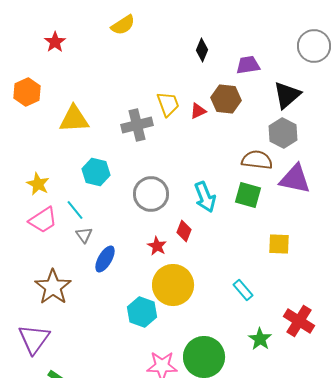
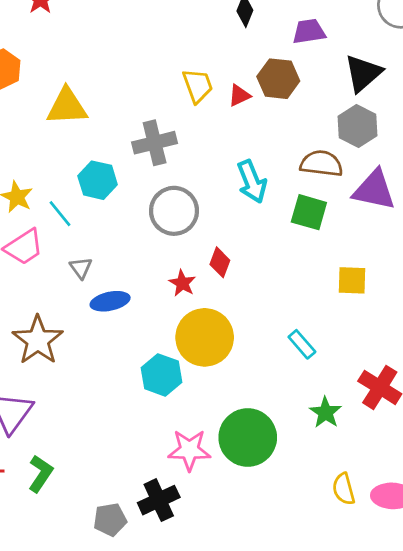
gray cross: (137, 125) -> (155, 143), moved
cyan arrow: (205, 197) -> (252, 182), moved
cyan line: (75, 210) -> (60, 214), moved
blue ellipse: (105, 259) -> (110, 301), turned 48

